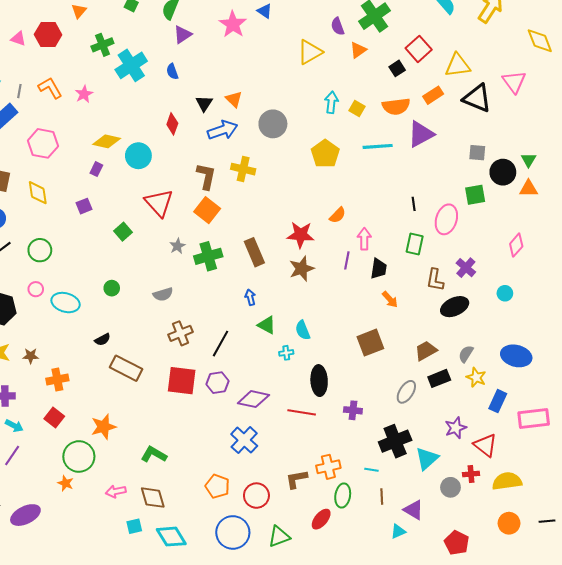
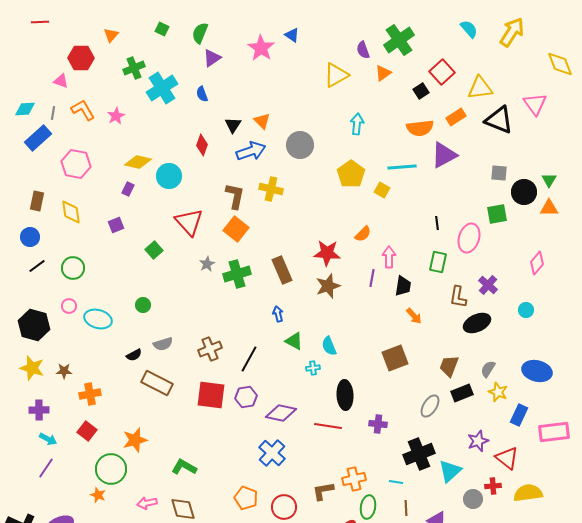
pink triangle: (18, 39) -> (61, 81), moved
yellow square: (357, 108) -> (382, 190), moved
gray semicircle: (163, 294) -> (163, 344), moved
brown trapezoid: (426, 351) -> (449, 366), turned -40

